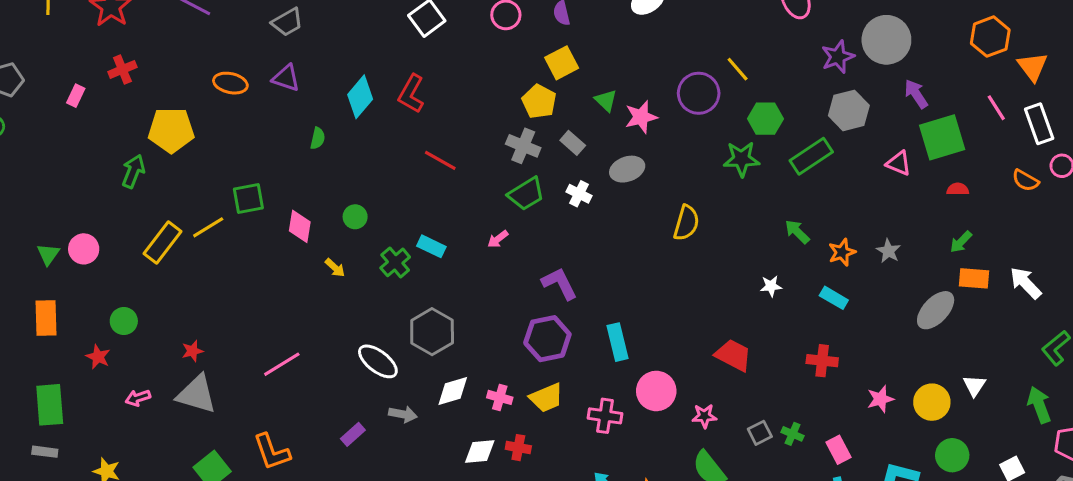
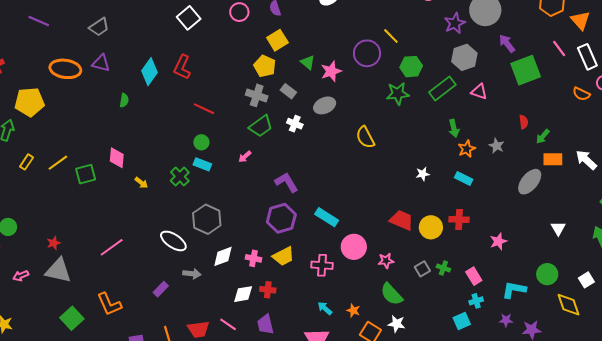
orange ellipse: (230, 83) -> (65, 69), size x1.4
pink triangle: (899, 163) -> (479, 92), moved
red semicircle: (958, 189) -> (524, 122), moved, turned 88
green square: (248, 198) -> (86, 174), moved
green circle: (355, 217) -> (201, 142), moved
yellow semicircle: (686, 223) -> (365, 137), turned 140
green arrow: (797, 232) -> (454, 128), moved, turned -144
yellow rectangle: (163, 243) -> (26, 162), moved, size x0.6
cyan rectangle: (618, 342) -> (327, 217), turned -40
yellow circle: (932, 402) -> (431, 227), moved

